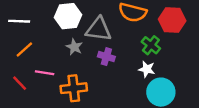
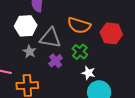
green cross: (151, 45) -> (80, 52), moved
purple cross: (106, 57) -> (56, 61), turned 32

